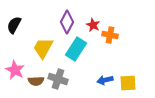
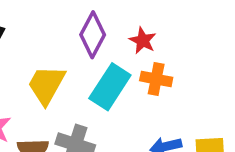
orange cross: (110, 35) -> (156, 79), moved

